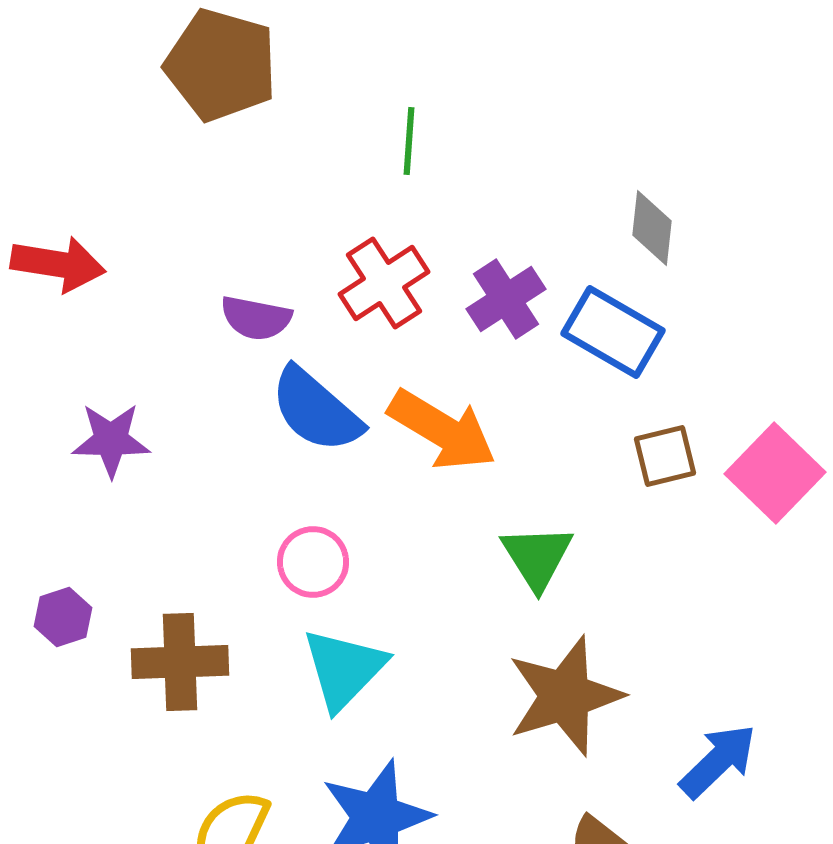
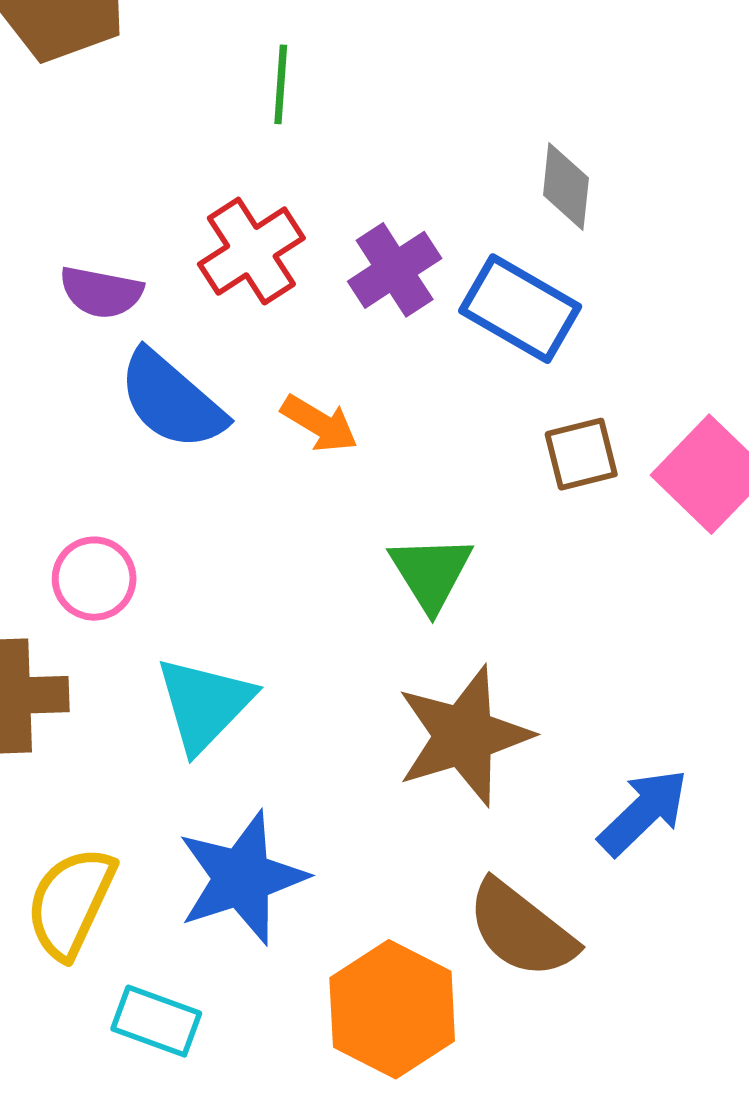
orange arrow: (442, 430) -> (319, 424), size x0.6
pink circle: (313, 562) -> (94, 579), moved

